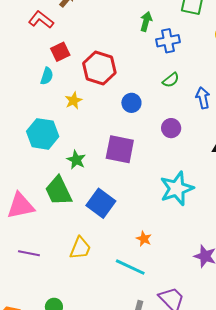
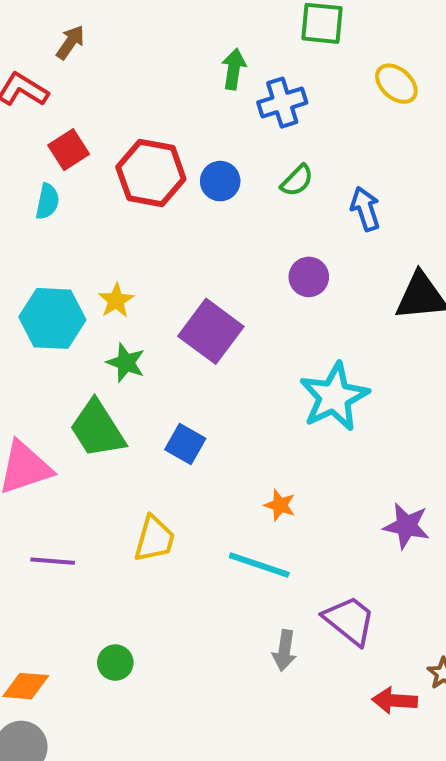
yellow star: (74, 101) -> (116, 301), moved
blue circle: (131, 103) -> (220, 181), moved
purple square: (120, 149) -> (211, 331), turned 32
blue square: (101, 203) -> (185, 444), size x0.7

